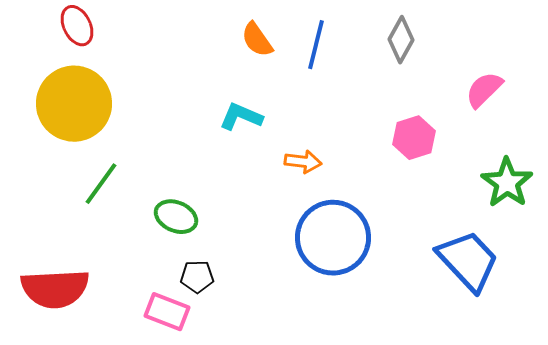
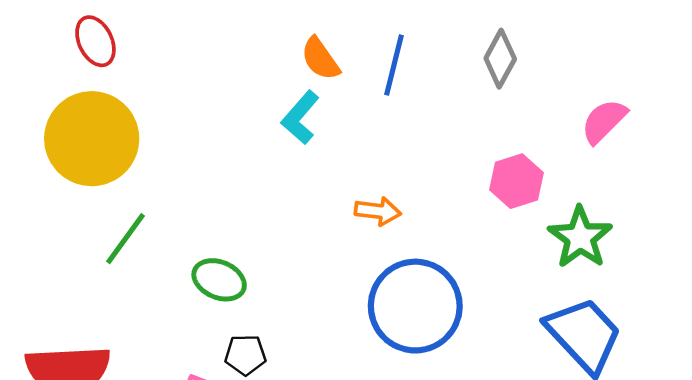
cyan L-shape: (241, 117) -> (300, 117), moved, turned -72
green star: (507, 183) -> (580, 237), moved

